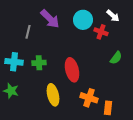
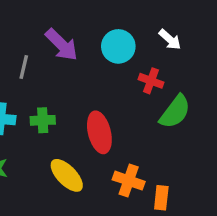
red cross: (101, 32) -> (151, 81), moved
green semicircle: (116, 58) -> (175, 112), size x1.5
yellow ellipse: (53, 95) -> (67, 175), turned -30

